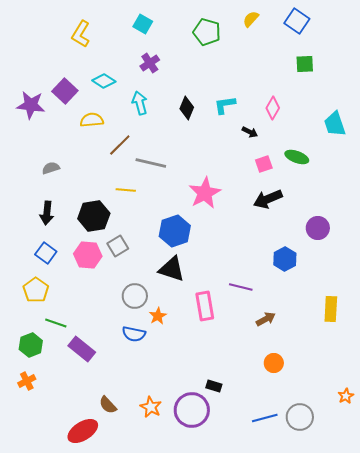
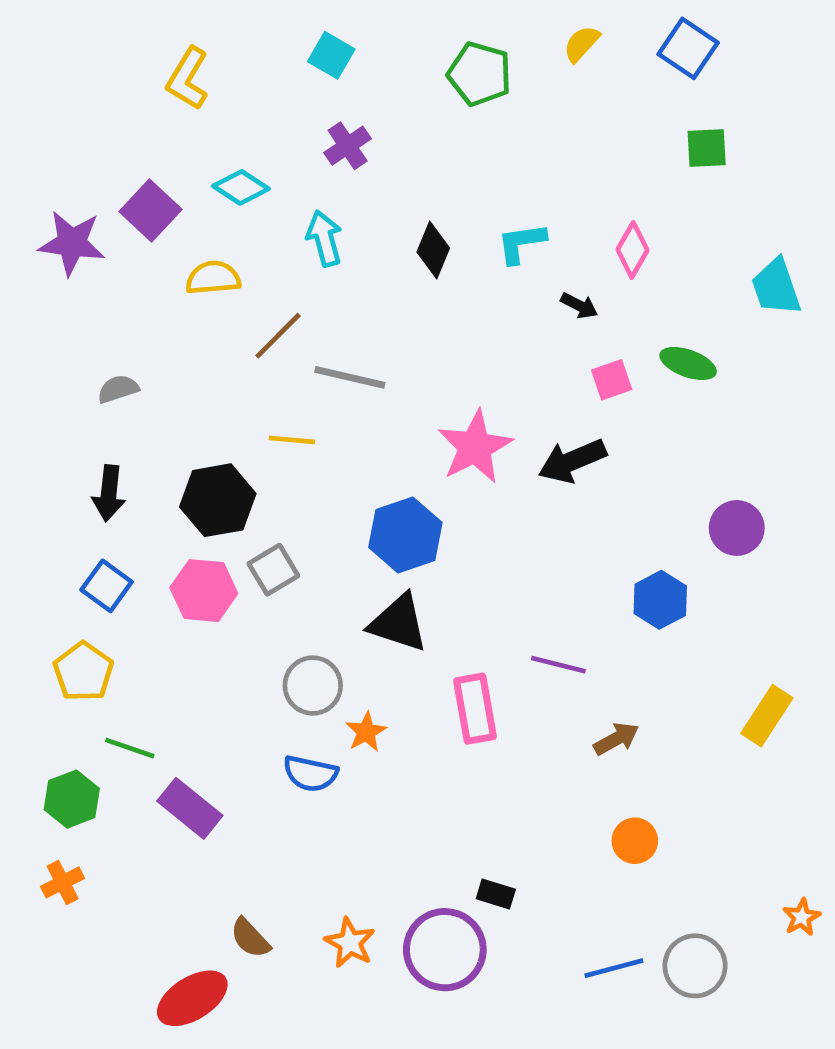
black arrow: (268, 199) -> (572, 461), moved
yellow rectangle: (331, 309) -> (767, 716), turned 30

